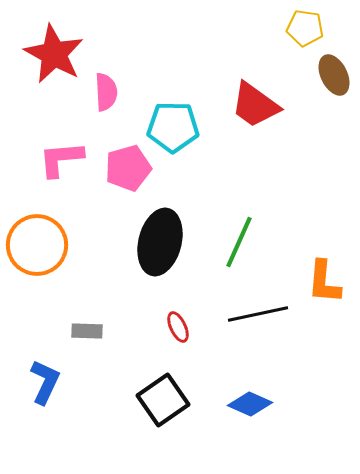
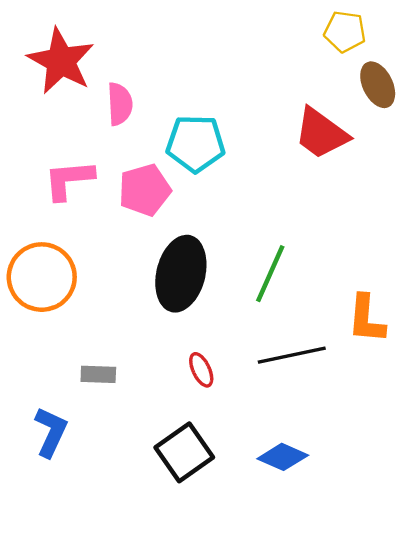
red trapezoid: (255, 105) -> (321, 133), moved

